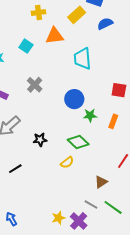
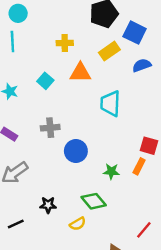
gray cross: (35, 85) -> (50, 128), turned 35
blue circle: (74, 99) -> (76, 151), moved
orange rectangle: (113, 121) -> (139, 166), moved
black star: (40, 140) -> (48, 205), moved

